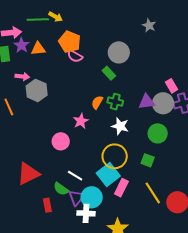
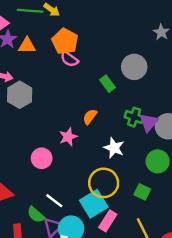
gray circle: (119, 52) -> (134, 67), moved
green cross: (115, 102) -> (134, 117), moved
purple triangle: (147, 102) -> (149, 122), turned -48

